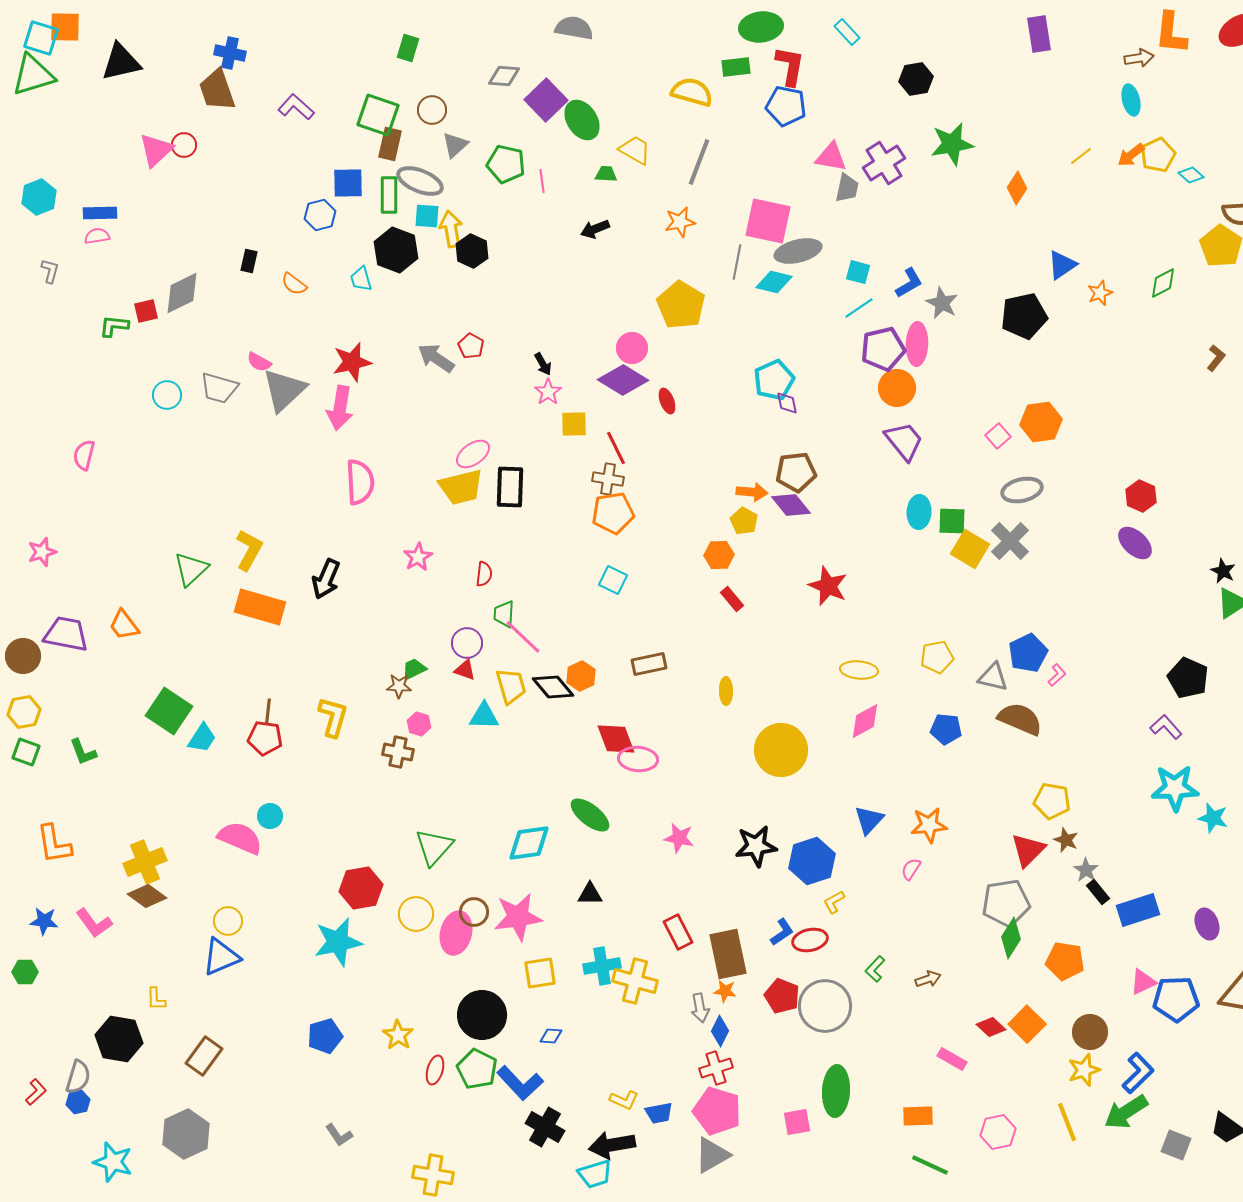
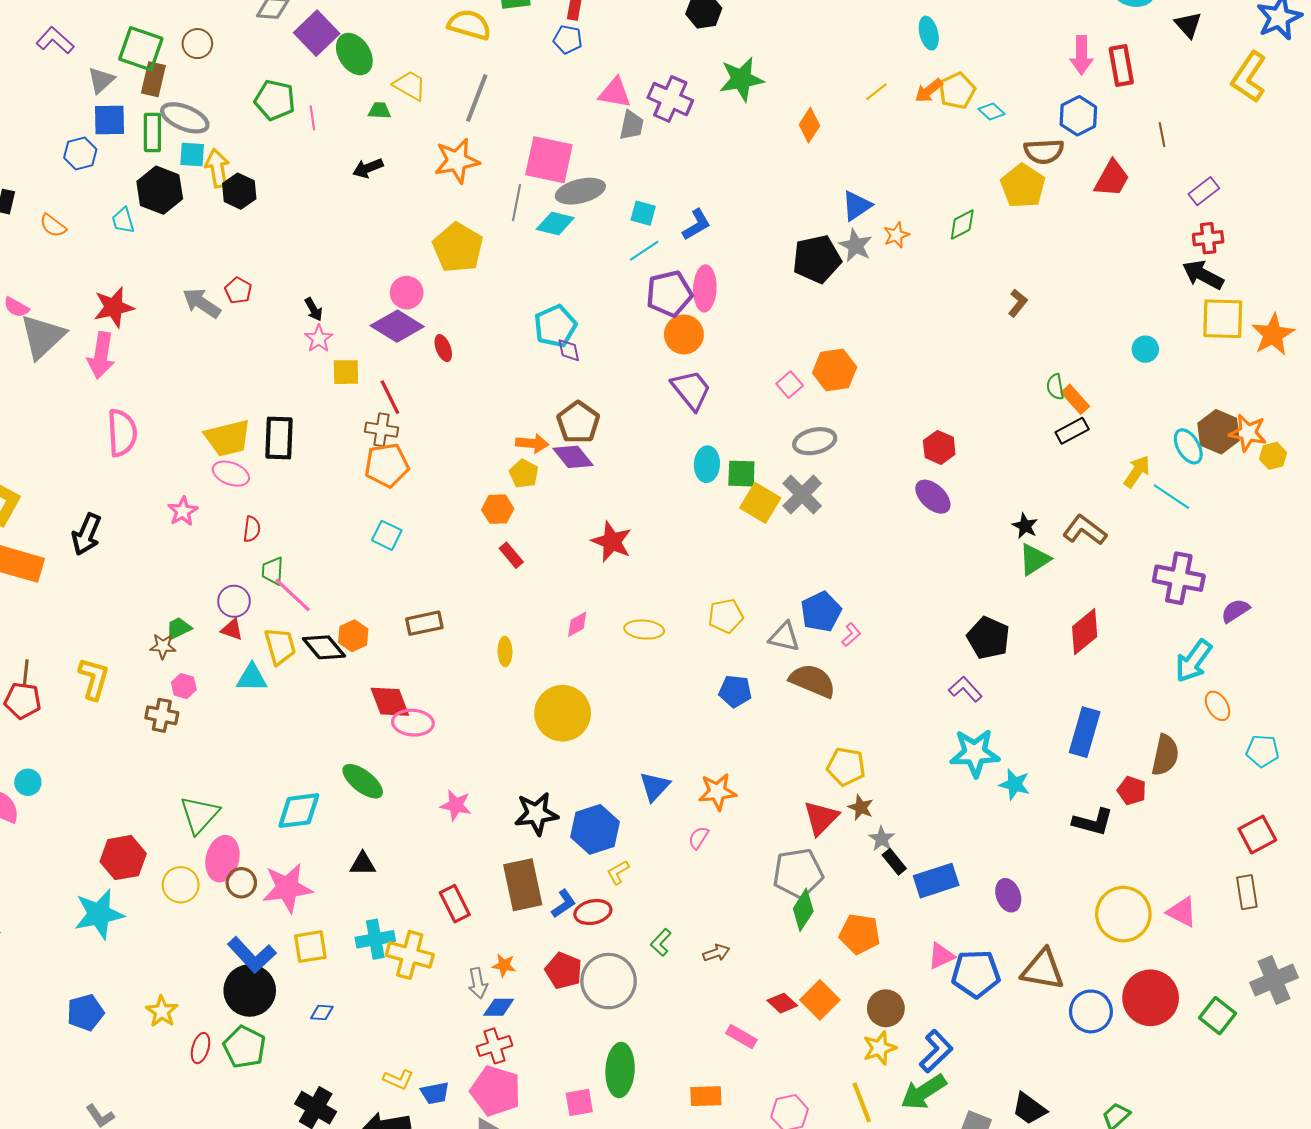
blue pentagon: (786, 106) -> (568, 39), size x0.7
gray triangle: (455, 145) -> (101, 80), moved
purple cross: (884, 163) -> (670, 99), turned -33
orange star: (680, 222) -> (457, 161), size x1.4
gray star: (942, 303) -> (855, 246), moved
pink ellipse: (473, 454) -> (231, 474), moved, turned 56
brown pentagon: (796, 472) -> (578, 422), turned -30
pink diamond: (865, 721) -> (577, 624), moved, size x0.7
pink ellipse: (456, 933) -> (222, 859), moved
brown rectangle: (728, 954) -> (523, 885), moved
blue diamond: (720, 1031) -> (499, 1007), turned 64
blue L-shape: (520, 1083) -> (252, 955), moved

